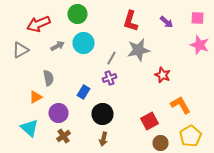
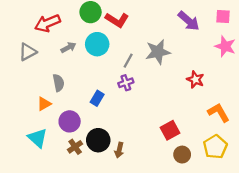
red L-shape: (130, 21) -> (117, 20), moved, turned -75
purple arrow: (166, 22) -> (189, 21), size x1.5
red star: (162, 75) -> (195, 79), moved
orange L-shape: (180, 105) -> (219, 113), moved
black circle: (102, 114) -> (98, 140), moved

